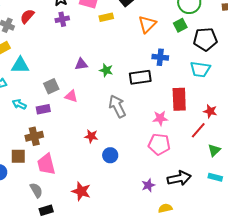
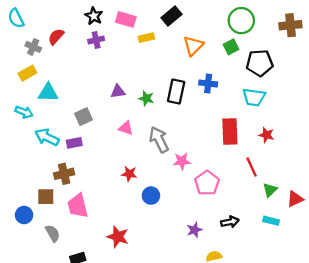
black rectangle: (140, 77) -> (176, 91), moved, turned -70
pink triangle: (71, 96) -> (126, 128), moved
cyan arrow: (19, 104) -> (47, 137), size x1.5
red star: (210, 111) -> (266, 135), moved
pink star: (160, 118) -> (182, 161), moved
red line: (198, 130) -> (252, 167), turned -66
pink pentagon: (159, 144) -> (207, 183), turned 30
black arrow: (179, 178) -> (230, 222), size x0.7
gray semicircle: (36, 190) -> (53, 233), moved

